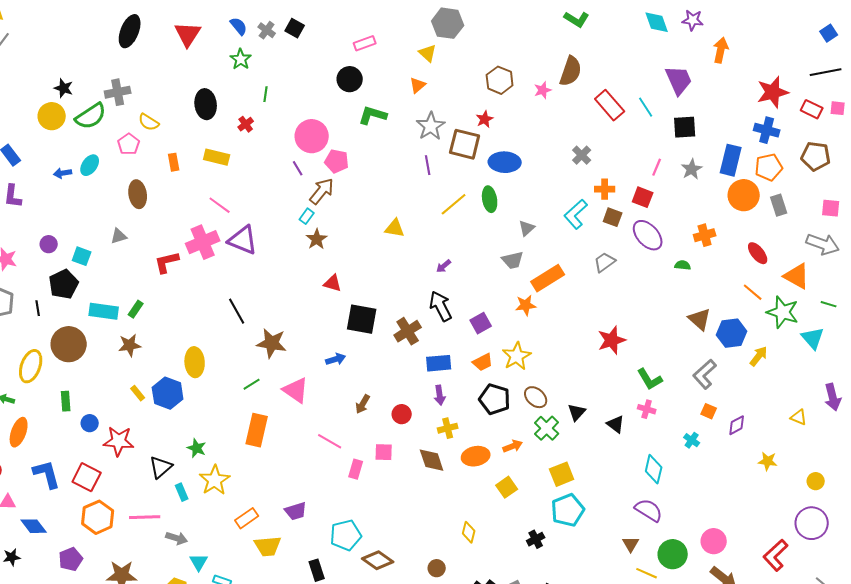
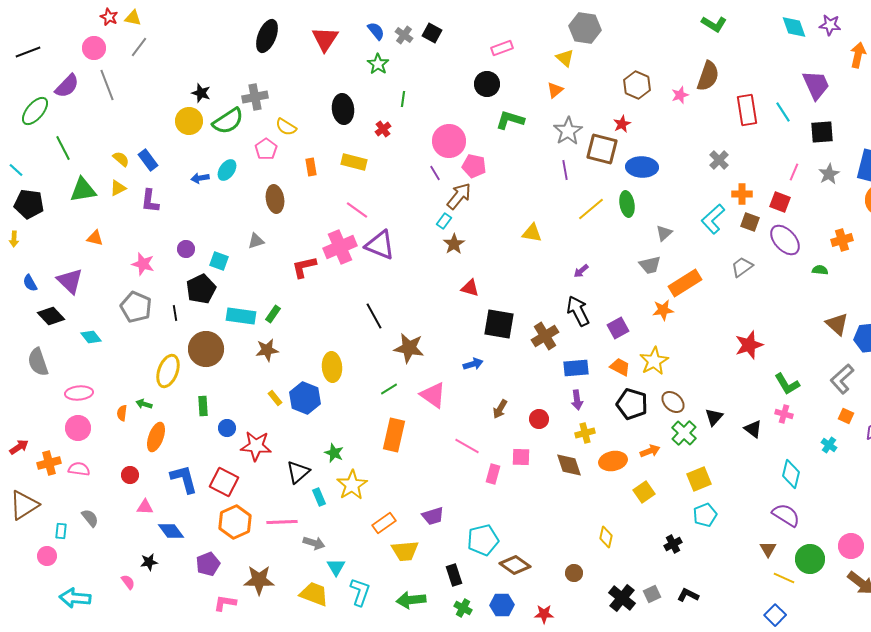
red rectangle: (610, 105) -> (747, 110), turned 32
orange trapezoid: (483, 362) -> (620, 367), turned -125
cyan pentagon: (568, 510) -> (705, 515), size x0.7

